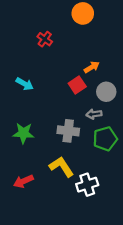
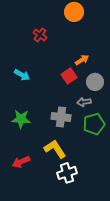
white cross: (87, 185) -> (67, 173), moved

